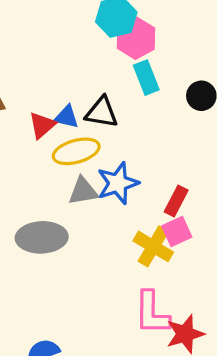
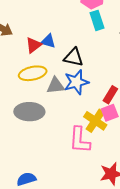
black triangle: (102, 112) -> (74, 57), moved
yellow ellipse: (76, 151) -> (33, 73), moved
pink L-shape: (152, 313) -> (80, 140), moved

